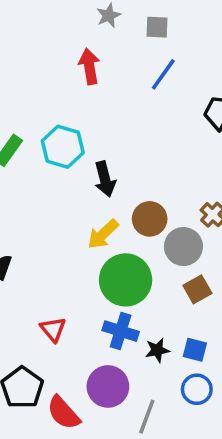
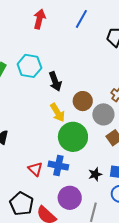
red arrow: (89, 66) -> (39, 19), turned 30
yellow arrow: (103, 234) -> (57, 112), turned -72
blue cross: (121, 331) -> (58, 166), moved

